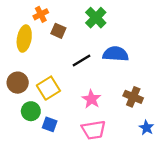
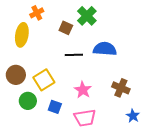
brown square: (58, 31) -> (66, 28), moved
black line: (81, 61) -> (74, 55), turned 30
blue square: (50, 124) -> (55, 107), moved

